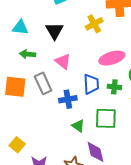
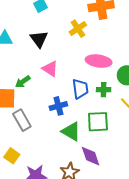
green arrow: (28, 54) -> (23, 82), moved, turned -35
pink ellipse: (112, 58) -> (99, 61), turned 30
gray rectangle: (43, 83) -> (22, 120), moved
green triangle: (78, 126) -> (71, 131), size x1.5

